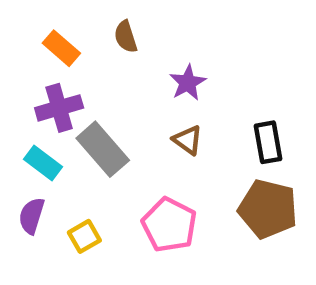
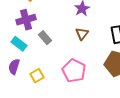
brown triangle: (188, 140) -> (82, 34), turned 32
gray rectangle: (103, 149) -> (45, 38), size x0.6

